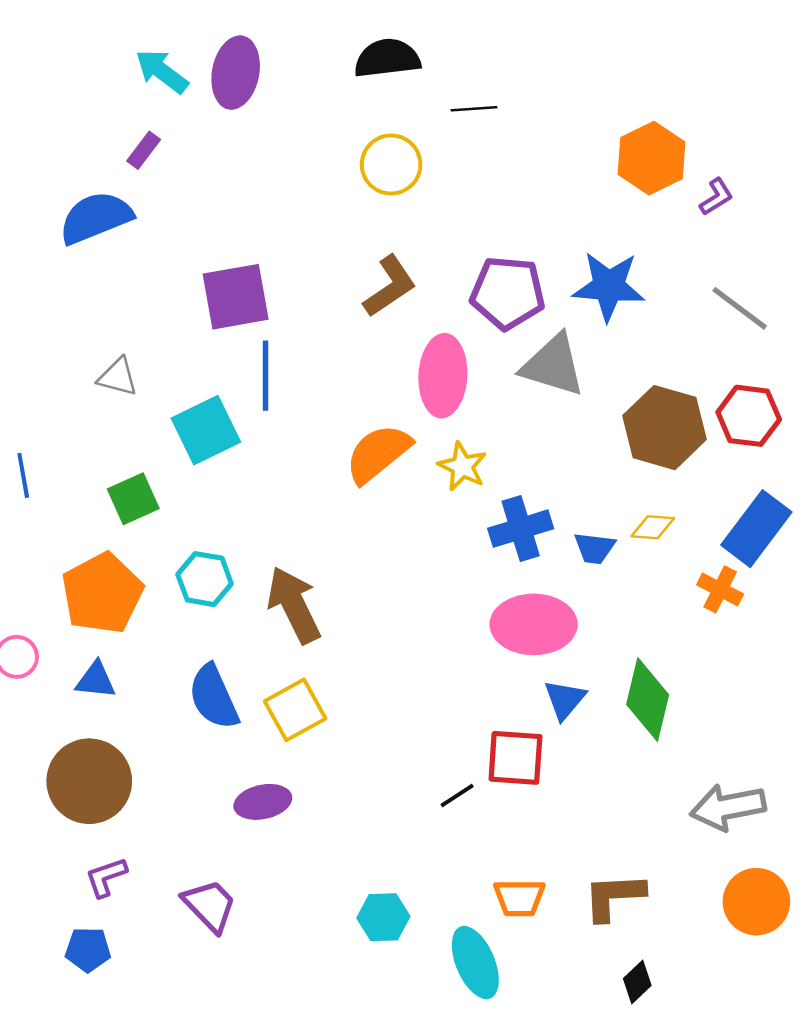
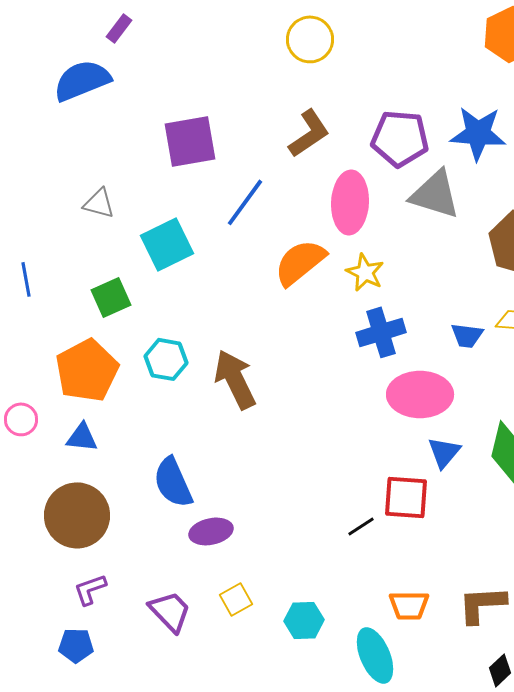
blue line: (265, 376) -> (245, 202), moved, turned 36
blue cross: (521, 529) -> (381, 332), moved
blue semicircle: (214, 697) -> (173, 482), moved
yellow square: (295, 710) -> (236, 599), moved, size x0.7

